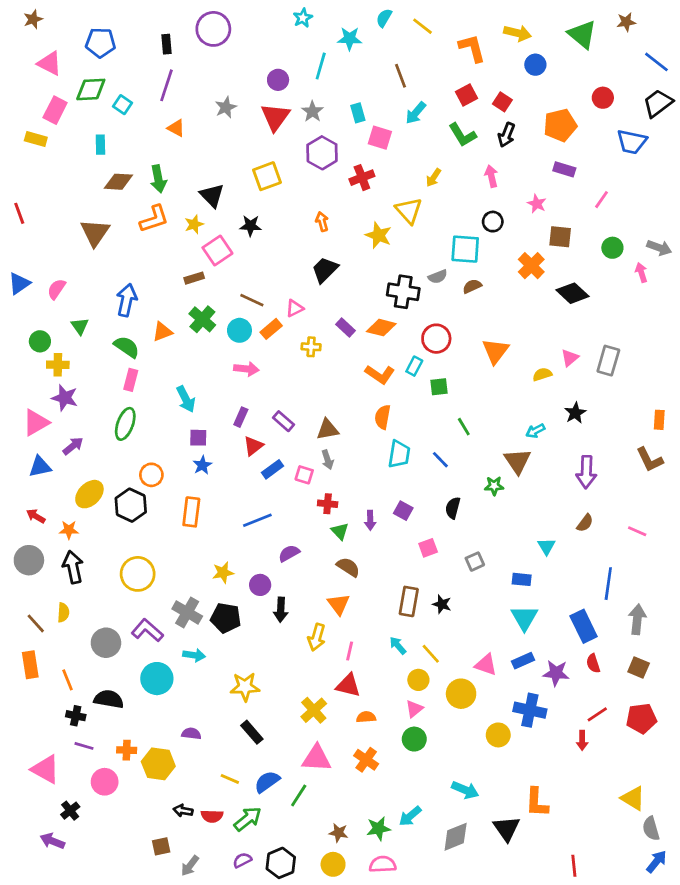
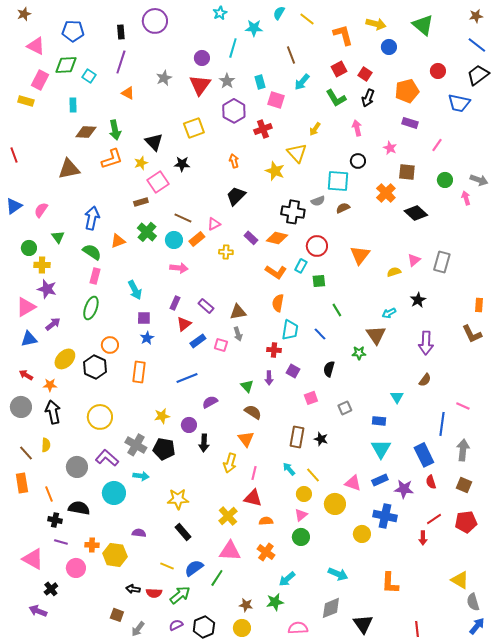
brown star: (626, 22) -> (476, 16), moved
brown triangle: (95, 233) -> (69, 169), turned 45
red cross: (328, 504) -> (274, 350), moved
pink line: (637, 531) -> (463, 406), moved
cyan arrow: (410, 816) -> (287, 579), moved
black triangle: (506, 829) -> (363, 624), moved
brown square: (161, 846) -> (117, 615), turned 32
pink semicircle: (383, 864) -> (298, 628), moved

